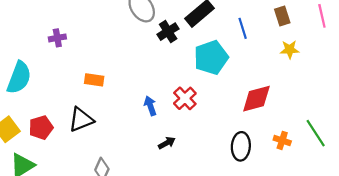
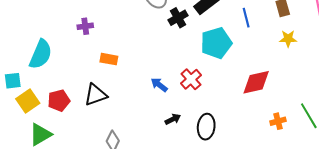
purple cross: (57, 38) -> (85, 26), moved
blue arrow: (150, 106) -> (159, 85), turned -36
orange cross: (282, 140) -> (278, 121), turned -35
black ellipse: (241, 146) -> (206, 127), moved

